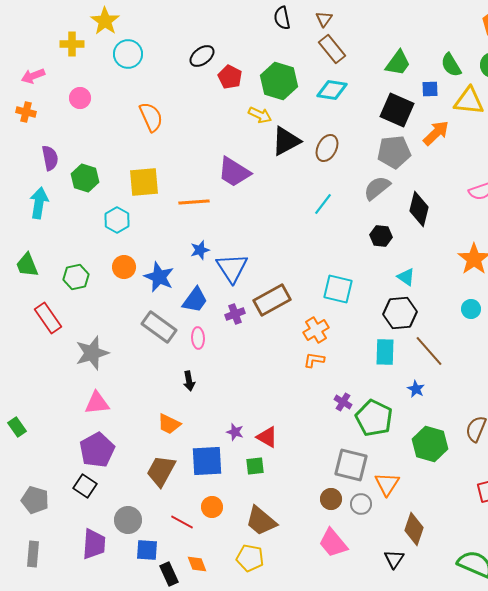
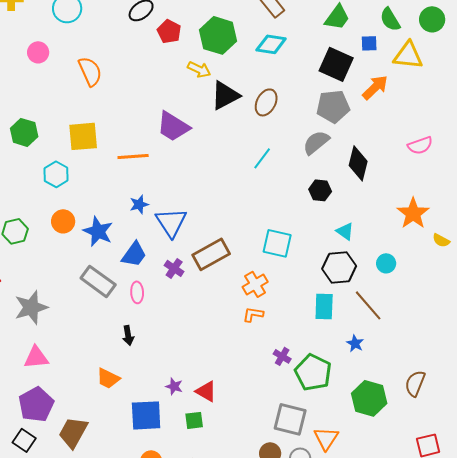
pink circle: (80, 98) -> (38, 52), moved
cyan circle: (471, 309) -> (386, 263), moved
purple cross: (235, 314) -> (174, 268), turned -36
brown trapezoid: (161, 471) -> (73, 432), moved

